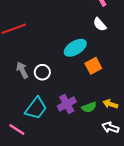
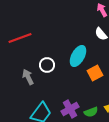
cyan ellipse: (75, 48) -> (78, 56), turned -30
white circle: (42, 72) -> (47, 65), moved

